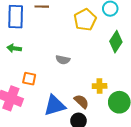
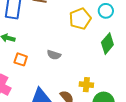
orange square: (29, 79) -> (21, 59), moved

